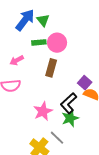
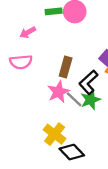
brown rectangle: (51, 68) -> (66, 67), moved
gray line: (57, 138) -> (74, 99), moved

